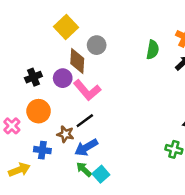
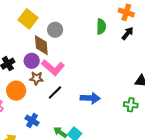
brown star: (65, 134) -> (36, 78), moved
blue arrow: (86, 147) -> (90, 98), moved, turned -138
blue cross: (42, 150) -> (32, 120), moved, turned 32

